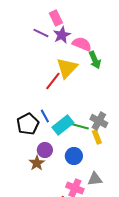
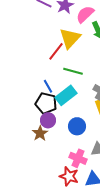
pink semicircle: (82, 44) -> (85, 14), turned -66
black pentagon: (28, 124) -> (46, 103), moved, turned -30
green line: (79, 126) -> (73, 71), moved

